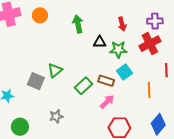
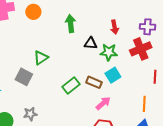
green triangle: (55, 70) -> (41, 58), moved
orange line: (149, 90) -> (144, 104), moved
pink arrow: (107, 102) -> (103, 103), moved
gray star: (56, 116) -> (30, 114), moved

